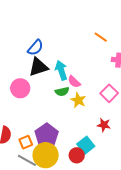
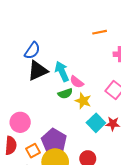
orange line: (101, 37) -> (100, 32), turned -40
pink circle: (20, 88) -> (20, 122), moved
cyan square: (86, 145) -> (96, 123), moved

